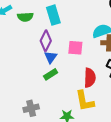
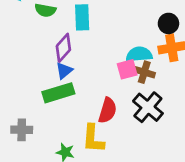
pink square: (75, 48) -> (127, 69), moved, turned -35
green rectangle: (51, 74) -> (58, 93), size x1.6

